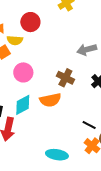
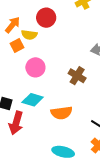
orange semicircle: (50, 100) -> (62, 113), moved
cyan diamond: (23, 105) -> (33, 100), turned 40

